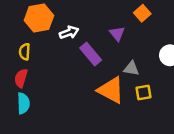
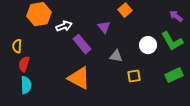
yellow semicircle: (25, 52) -> (17, 46), moved
orange triangle: (111, 90) -> (79, 78), moved
yellow square: (143, 93) -> (134, 76), moved

